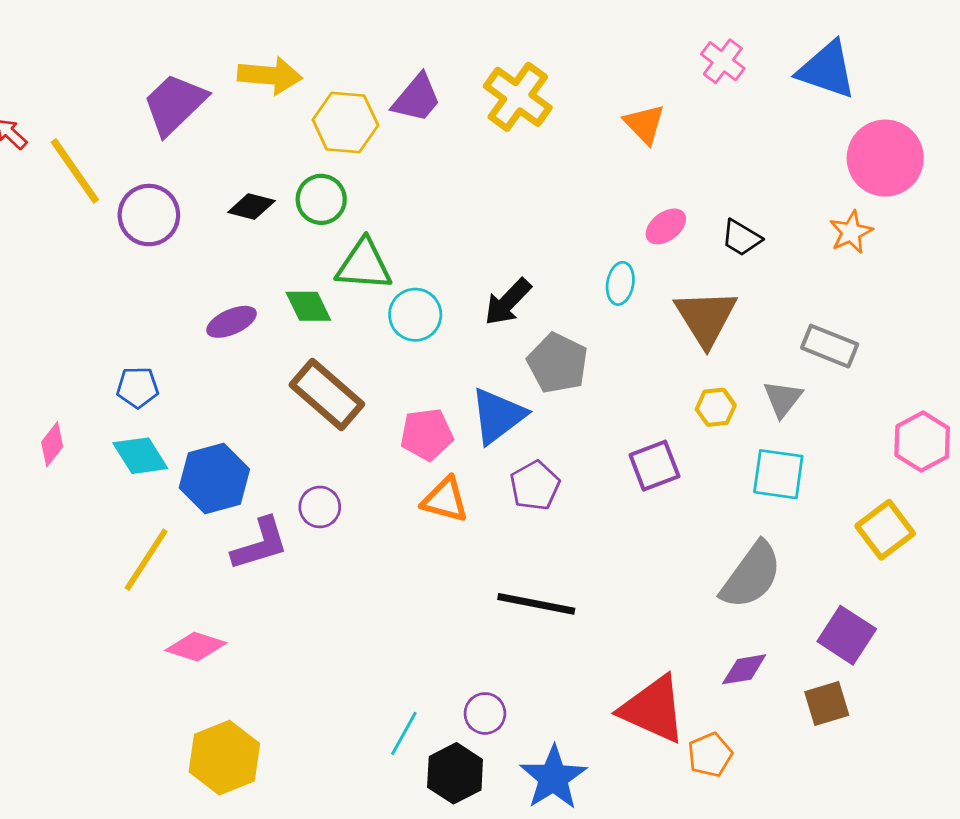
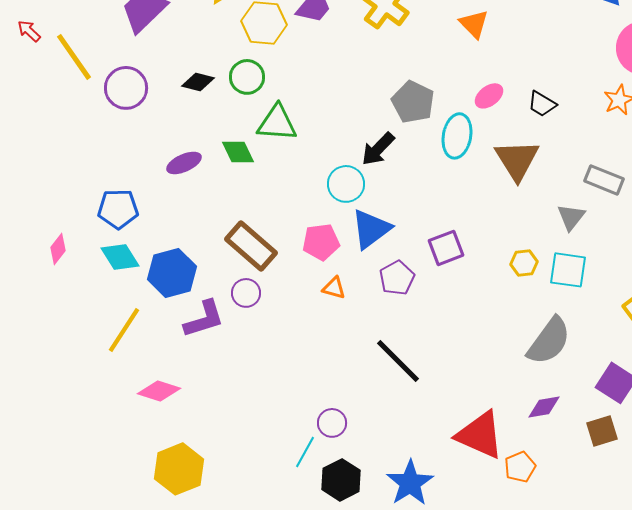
cyan ellipse: (620, 283) -> (457, 136), size x1.5
cyan circle: (415, 315) -> (346, 184), moved
gray pentagon: (558, 363) -> (413, 102), moved
blue pentagon: (138, 387) -> (118, 209), size x1.4
brown rectangle: (327, 394) -> (251, 246), moved
yellow hexagon: (716, 407) -> (524, 263), moved
purple square: (654, 466) -> (446, 248), moved
orange triangle: (445, 500) -> (334, 288), size x0.7
black line: (536, 604) -> (398, 361), turned 34
purple circle: (485, 713) -> (332, 423), moved

